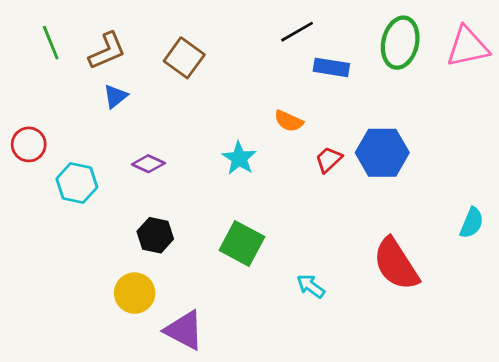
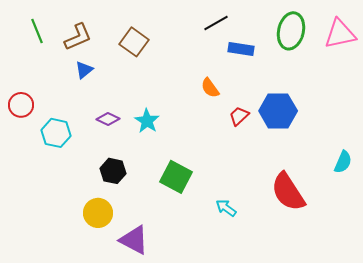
orange semicircle: (289, 121) -> (210, 88), turned 30
cyan star: (239, 158) -> (147, 121), moved

